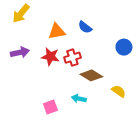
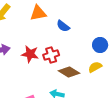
orange triangle: (57, 31) -> (38, 13), moved
yellow semicircle: (119, 91) -> (95, 67), moved, turned -64

